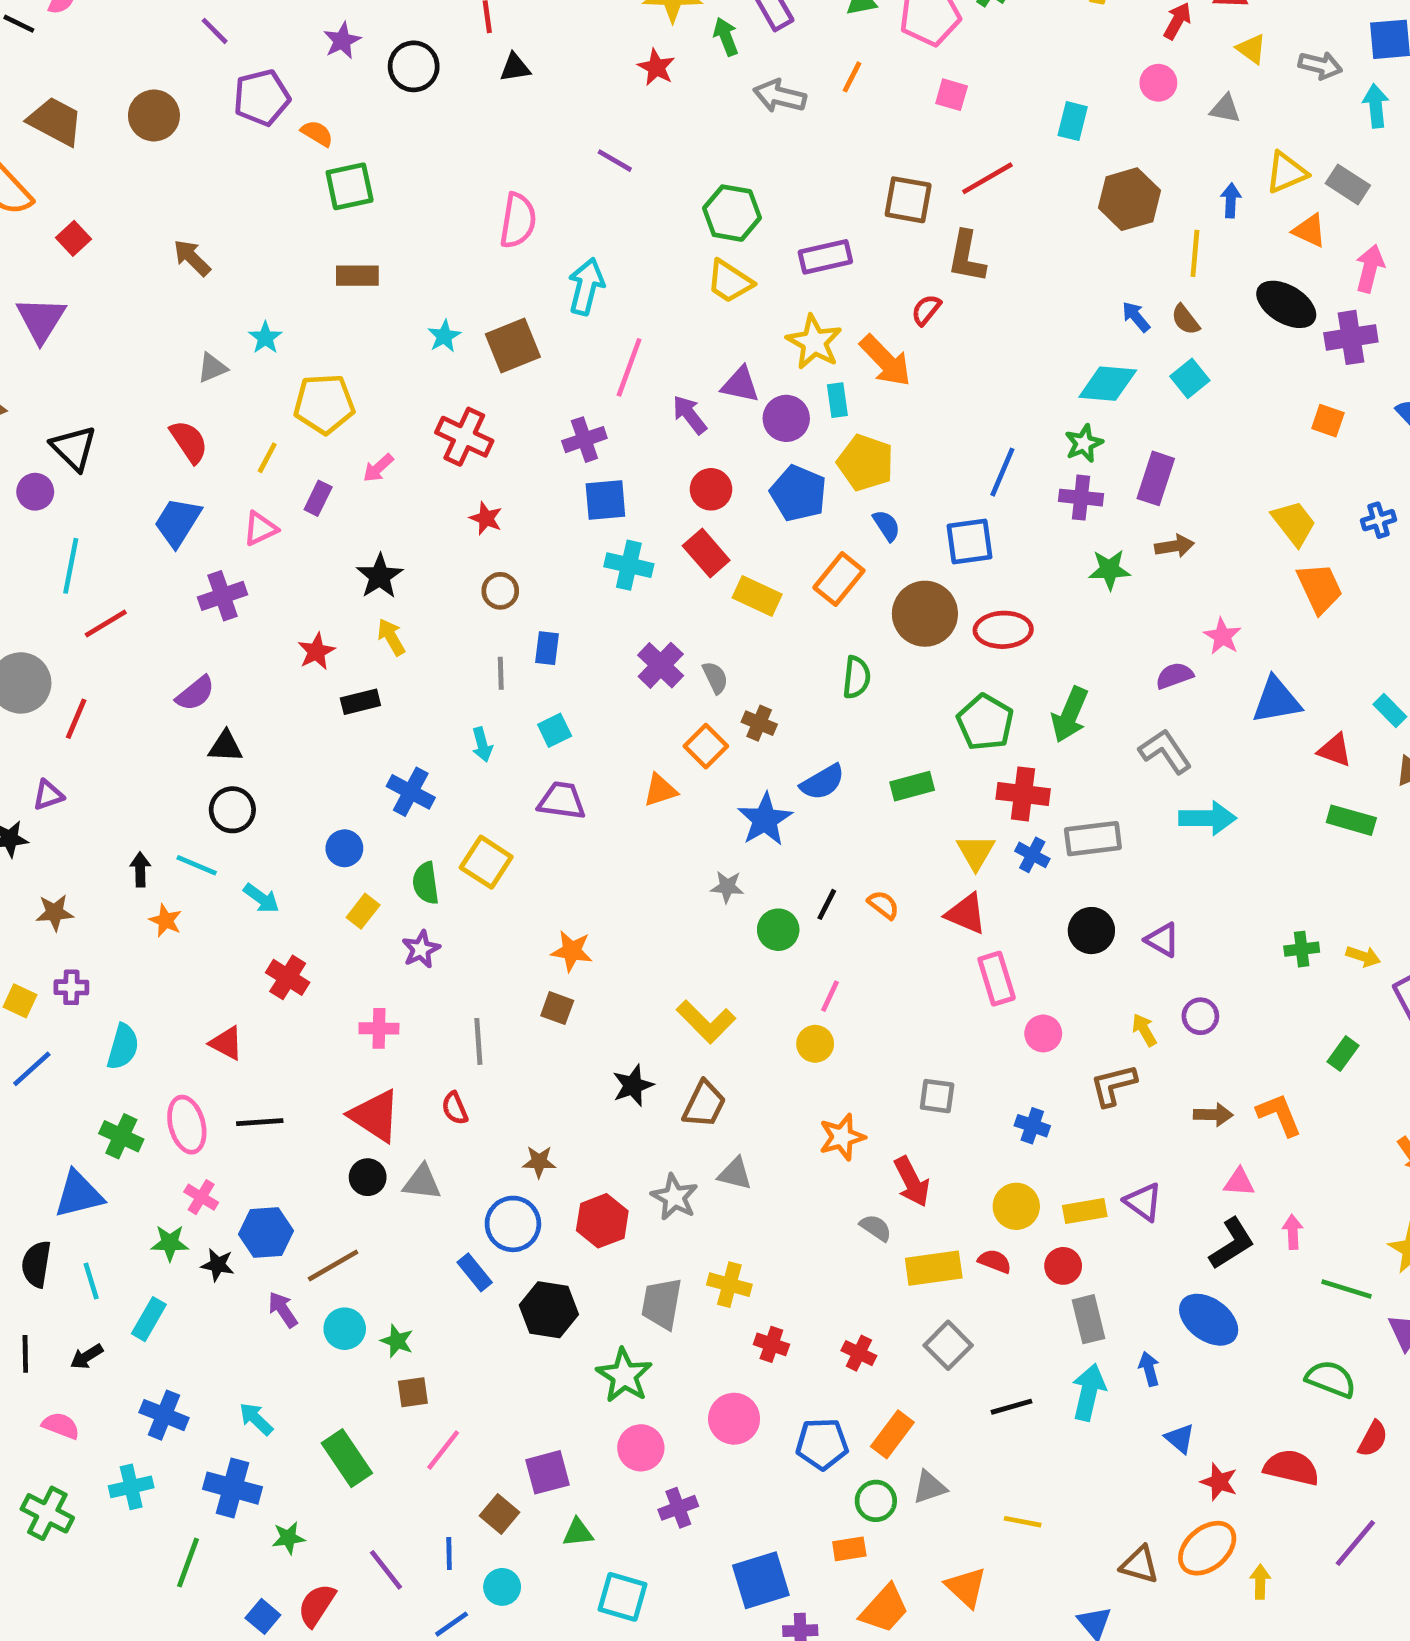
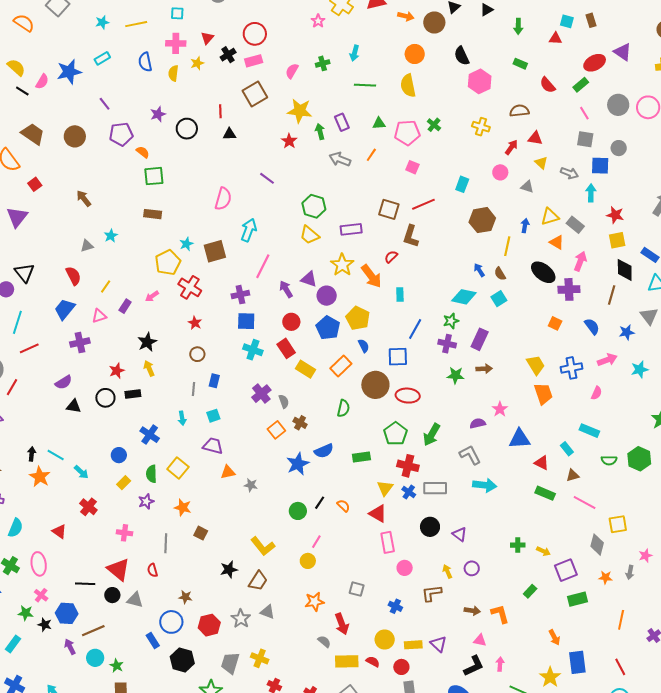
cyan rectangle: (837, 400) -> (400, 295), moved
yellow pentagon: (324, 404) -> (168, 262), moved, turned -30
blue cross: (1379, 520) -> (571, 368), size x1.5
orange triangle: (660, 790) -> (228, 472), moved
black circle: (232, 810) -> (105, 398), moved
gray star: (727, 887) -> (251, 485), moved
orange star: (166, 920) -> (40, 477), size x1.5
orange star: (572, 951) -> (183, 508), moved
black line: (260, 1122) -> (85, 584), moved

